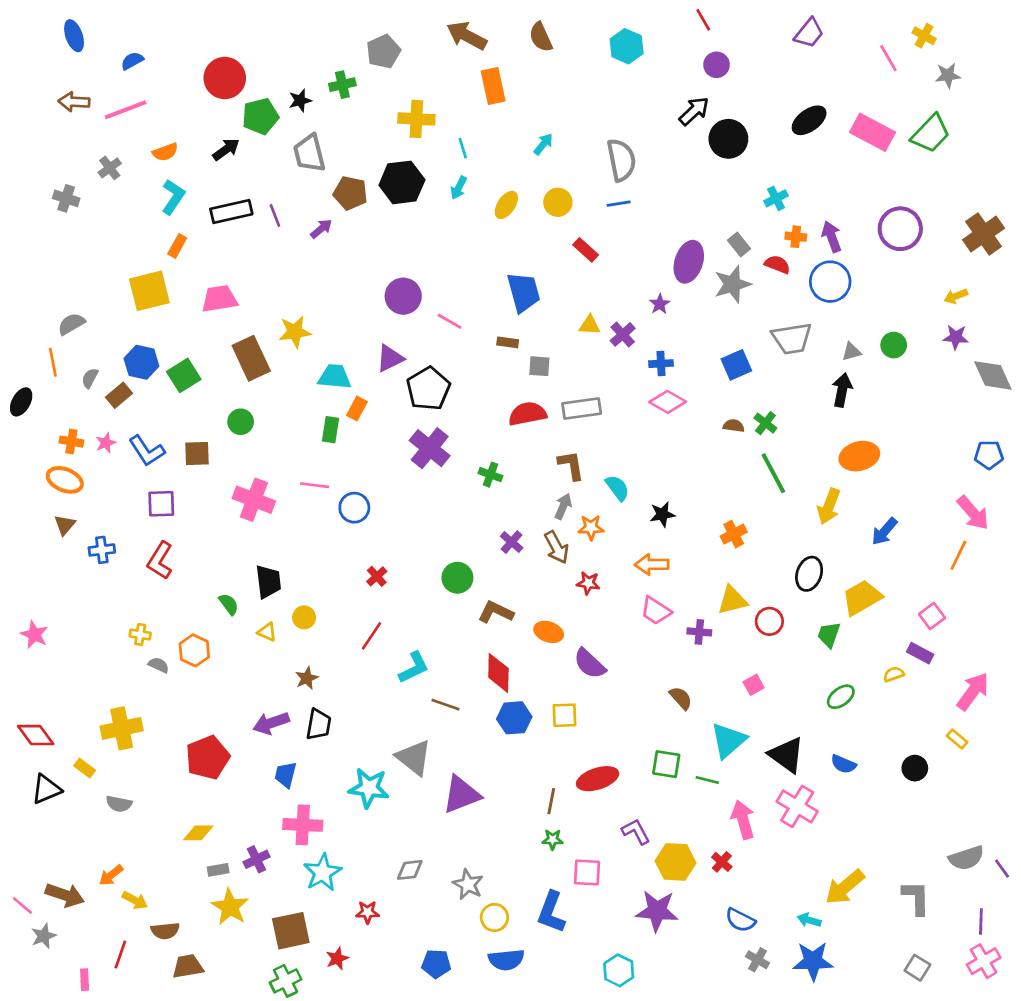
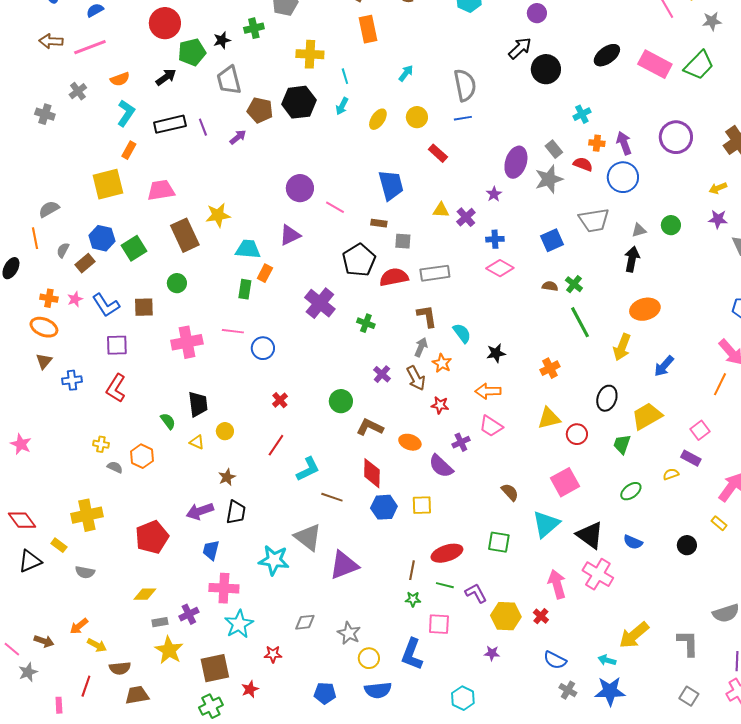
black pentagon: (428, 389) -> (359, 260), moved
pink cross: (254, 500) -> (187, 342), turned -32
orange star: (591, 527) -> (442, 363), turned 30
purple cross: (699, 632) -> (461, 442), moved, turned -30
pink square: (754, 685) -> (565, 482), size x1.8
green line: (707, 780) -> (445, 585), moved
brown arrow: (65, 895) -> (44, 641), size x0.7
purple star: (657, 911) -> (492, 653), size x0.5

